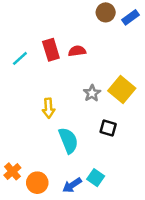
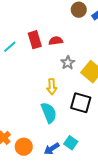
gray star: (92, 93) -> (68, 63), moved
yellow arrow: (48, 108) -> (52, 87), moved
black square: (108, 128) -> (81, 103), size x1.5

